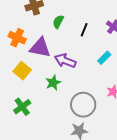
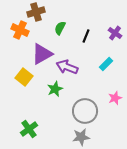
orange cross: (17, 38) -> (20, 30), moved
purple triangle: (40, 48) -> (42, 54), turned -40
green cross: (22, 107) -> (29, 129), moved

